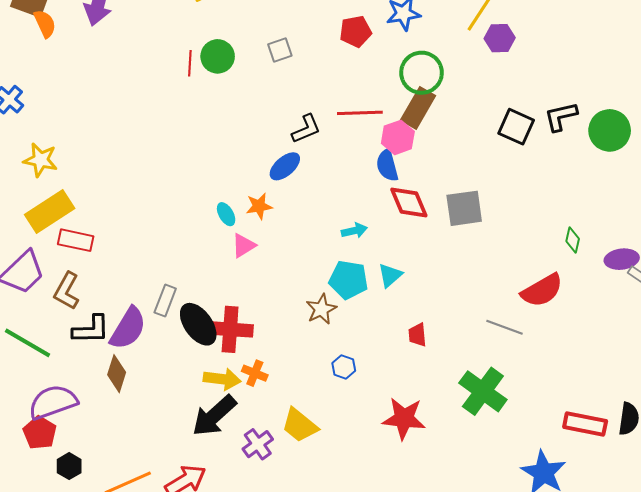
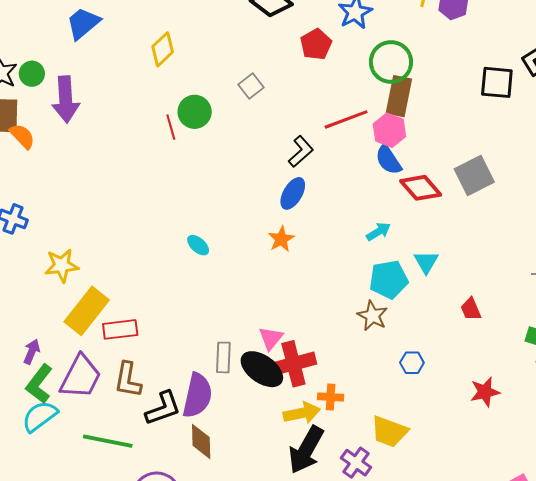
cyan ellipse: (226, 214) -> (198, 245), moved
pink triangle: (244, 246) -> (271, 338), moved
red star: (404, 419) -> (485, 392), size x0.7

